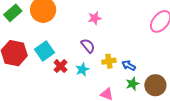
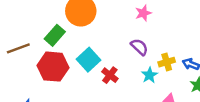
green rectangle: (13, 13) -> (55, 35), moved
cyan star: (82, 69) -> (149, 75), moved

